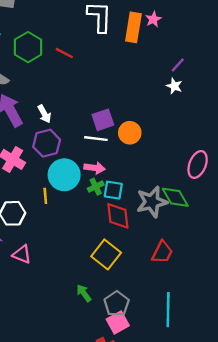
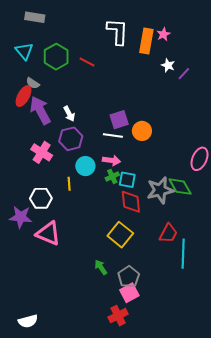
white star: (174, 86) -> (168, 65), moved
cyan circle: (64, 175) -> (85, 166), size x0.7
pink triangle: (22, 254) -> (48, 233), size x1.5
cyan line: (168, 310) -> (183, 254), moved

